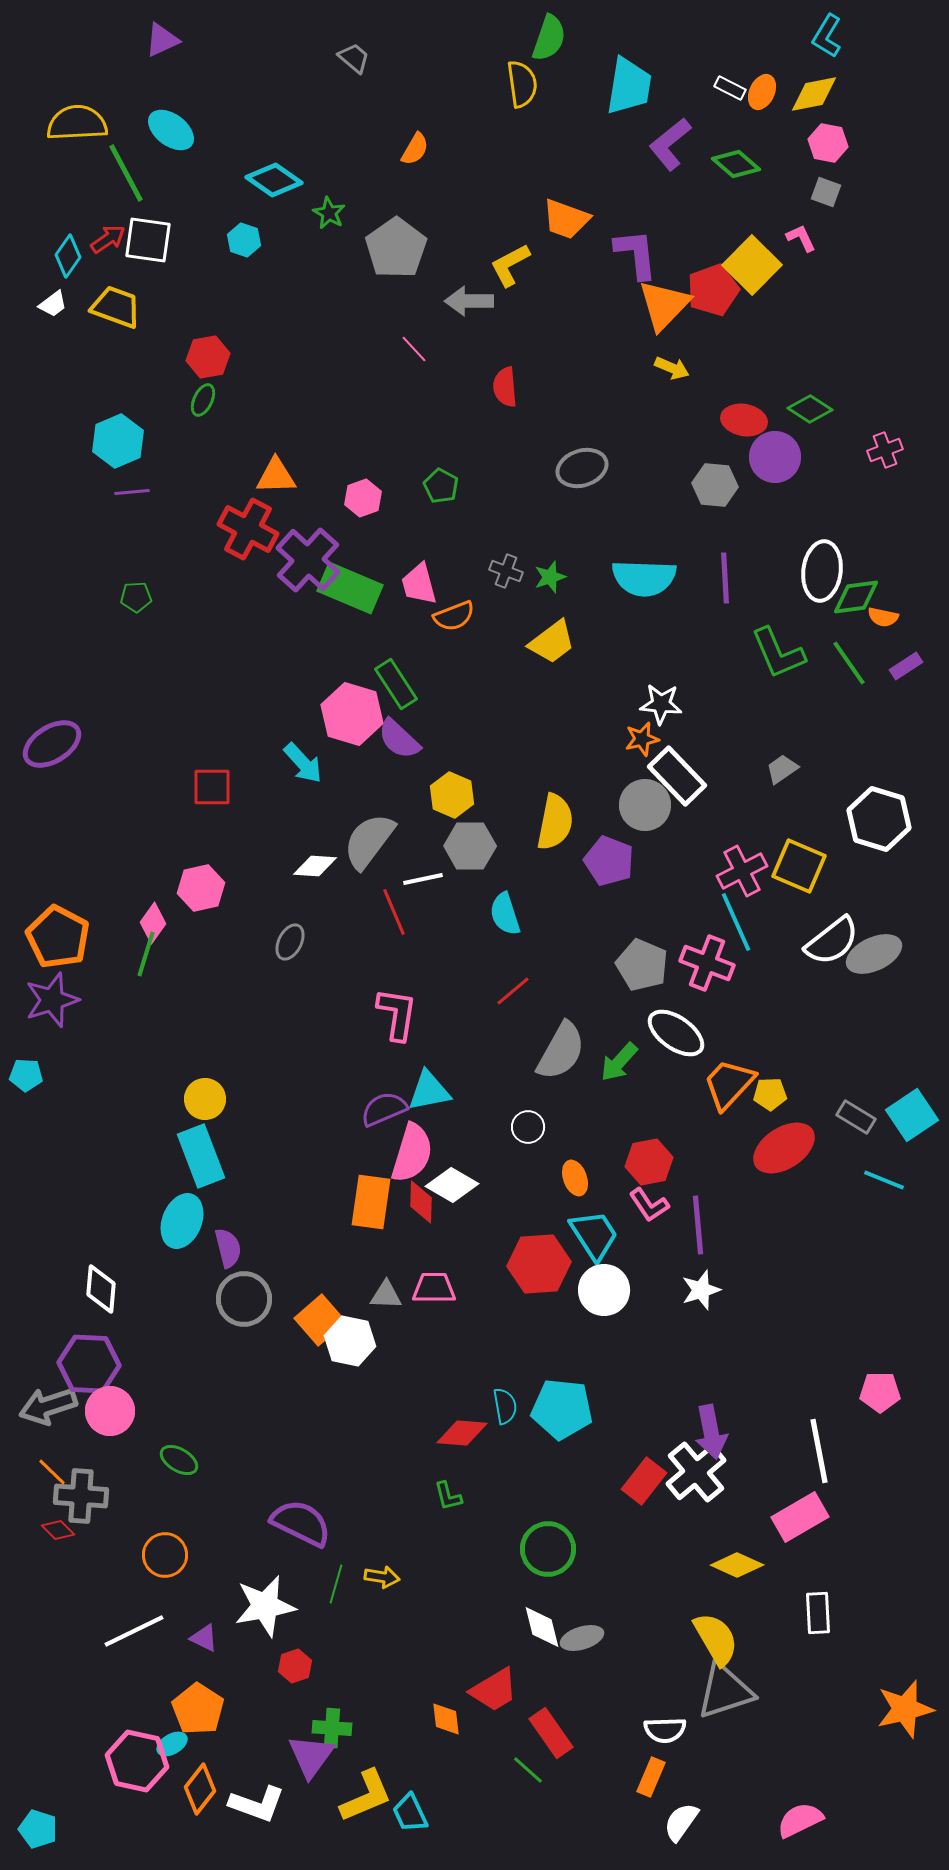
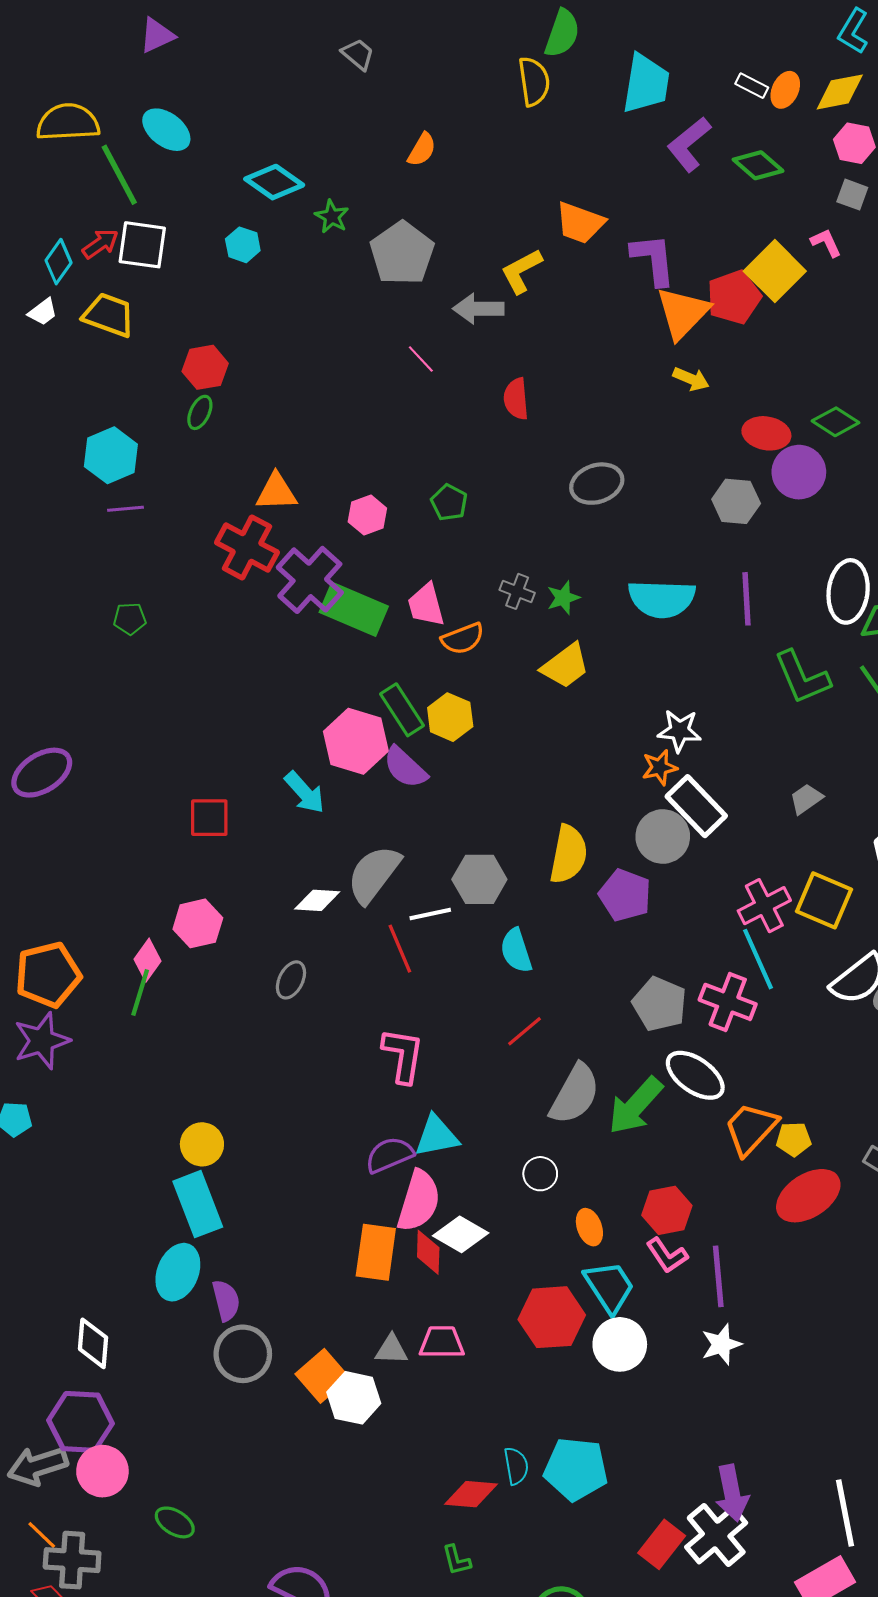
yellow hexagon: (452, 795) -> (450, 717), moved
orange pentagon: (58, 937) -> (48, 975), turned 30
green arrow: (619, 1062) -> (636, 1106), size x1.4

